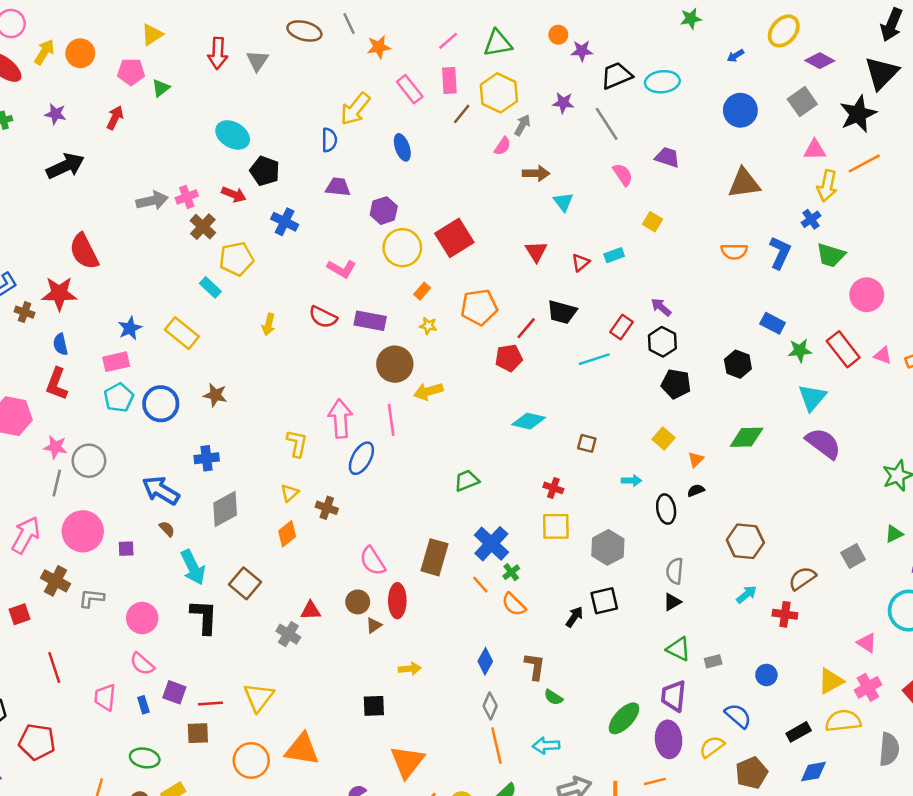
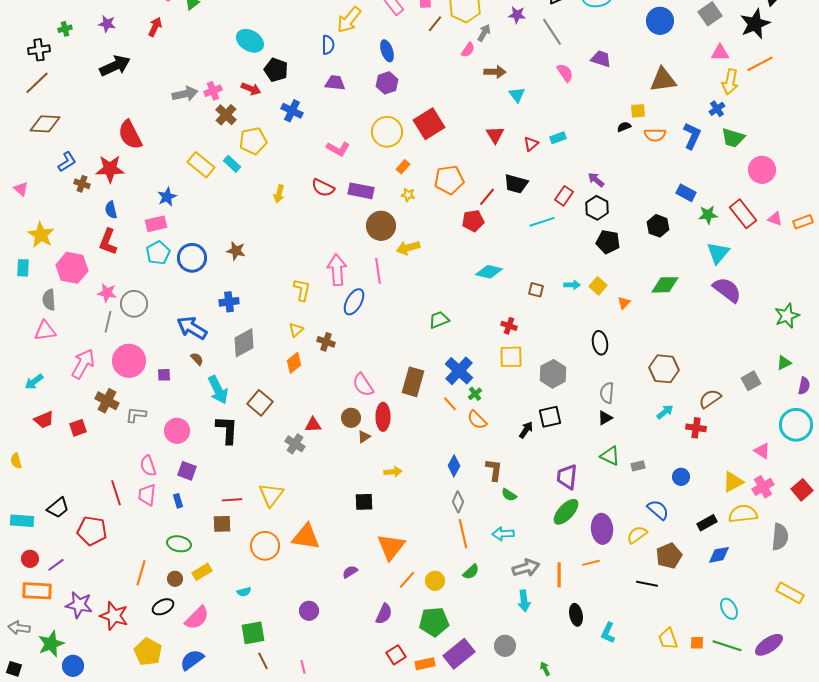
purple hexagon: (384, 211) -> (387, 83), moved
yellow square: (652, 222) -> (638, 111), moved, turned -35
yellow rectangle: (182, 333) -> (201, 165), moved
cyan arrow: (631, 481) -> (572, 285), moved
black semicircle: (696, 490) -> (624, 127), moved
pink semicircle: (142, 664) -> (148, 466), moved, turned 30
red line: (54, 668) -> (116, 493), moved
purple square: (174, 692) -> (187, 471), moved
purple trapezoid: (674, 696) -> (567, 477), moved

